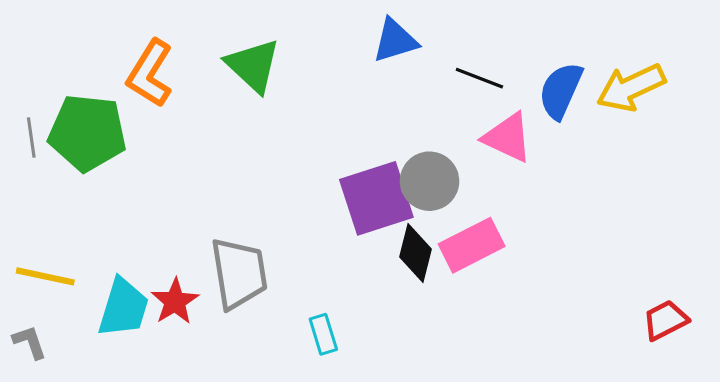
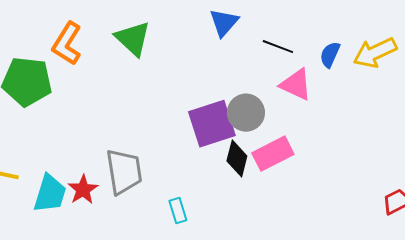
blue triangle: (395, 41) -> (224, 23), turned -32
blue semicircle: (561, 91) -> (330, 55), size x0.7

